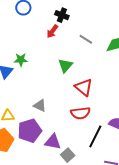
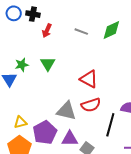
black cross: (62, 15) -> (33, 14), moved
green triangle: (65, 66) -> (48, 64), moved
gray triangle: (40, 106) -> (66, 111), moved, size x1.5

